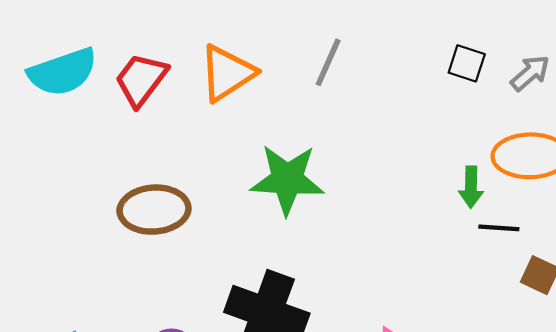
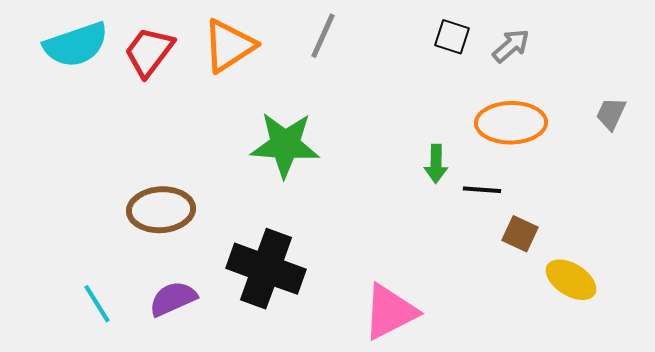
green arrow: (471, 187) -> (436, 164), moved
brown ellipse: (154, 210) -> (161, 210), moved

